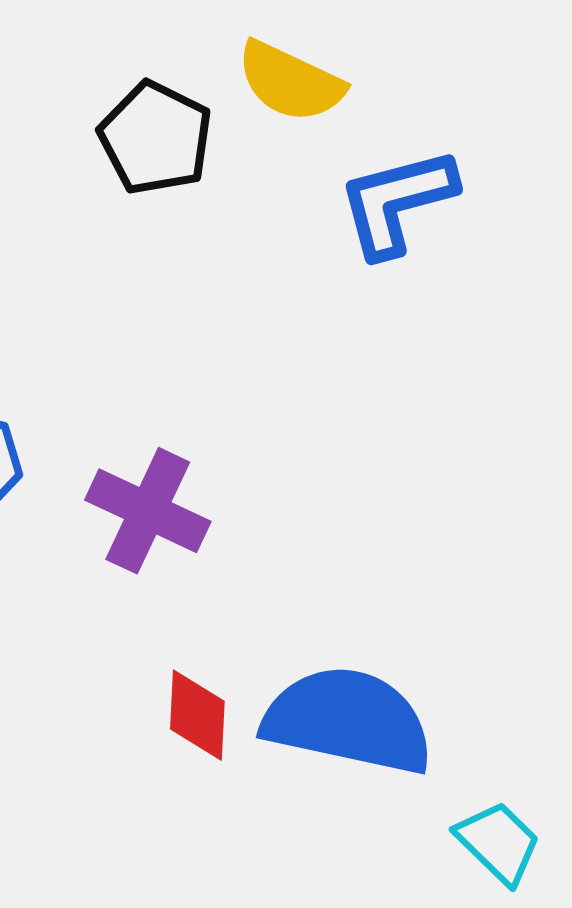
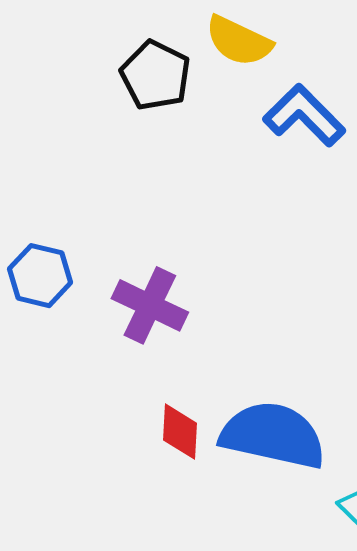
blue L-shape: (397, 202) -> (304, 115), turned 60

